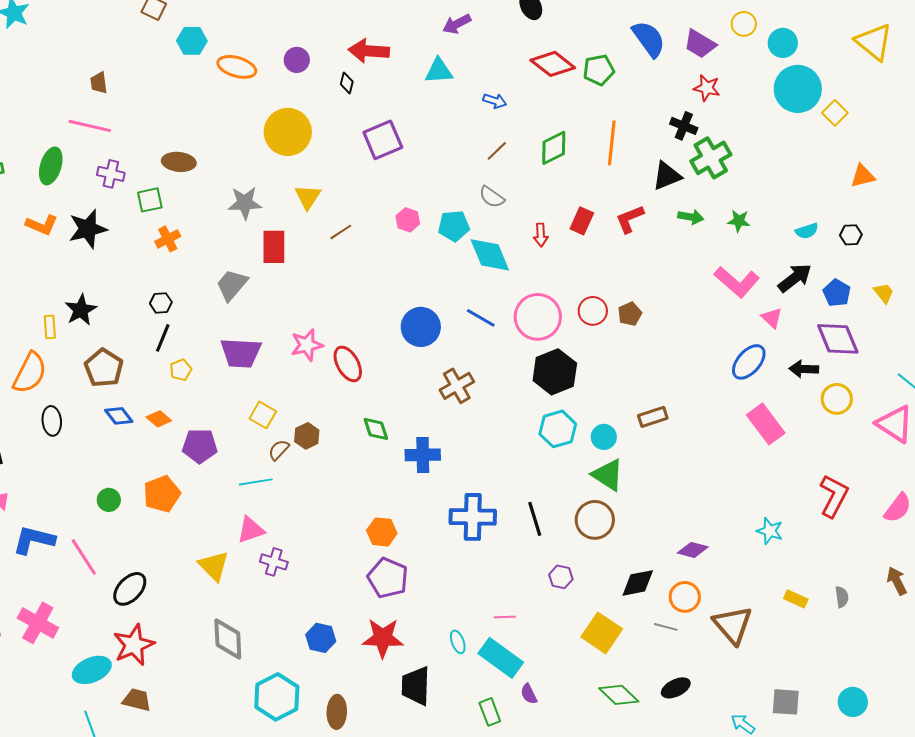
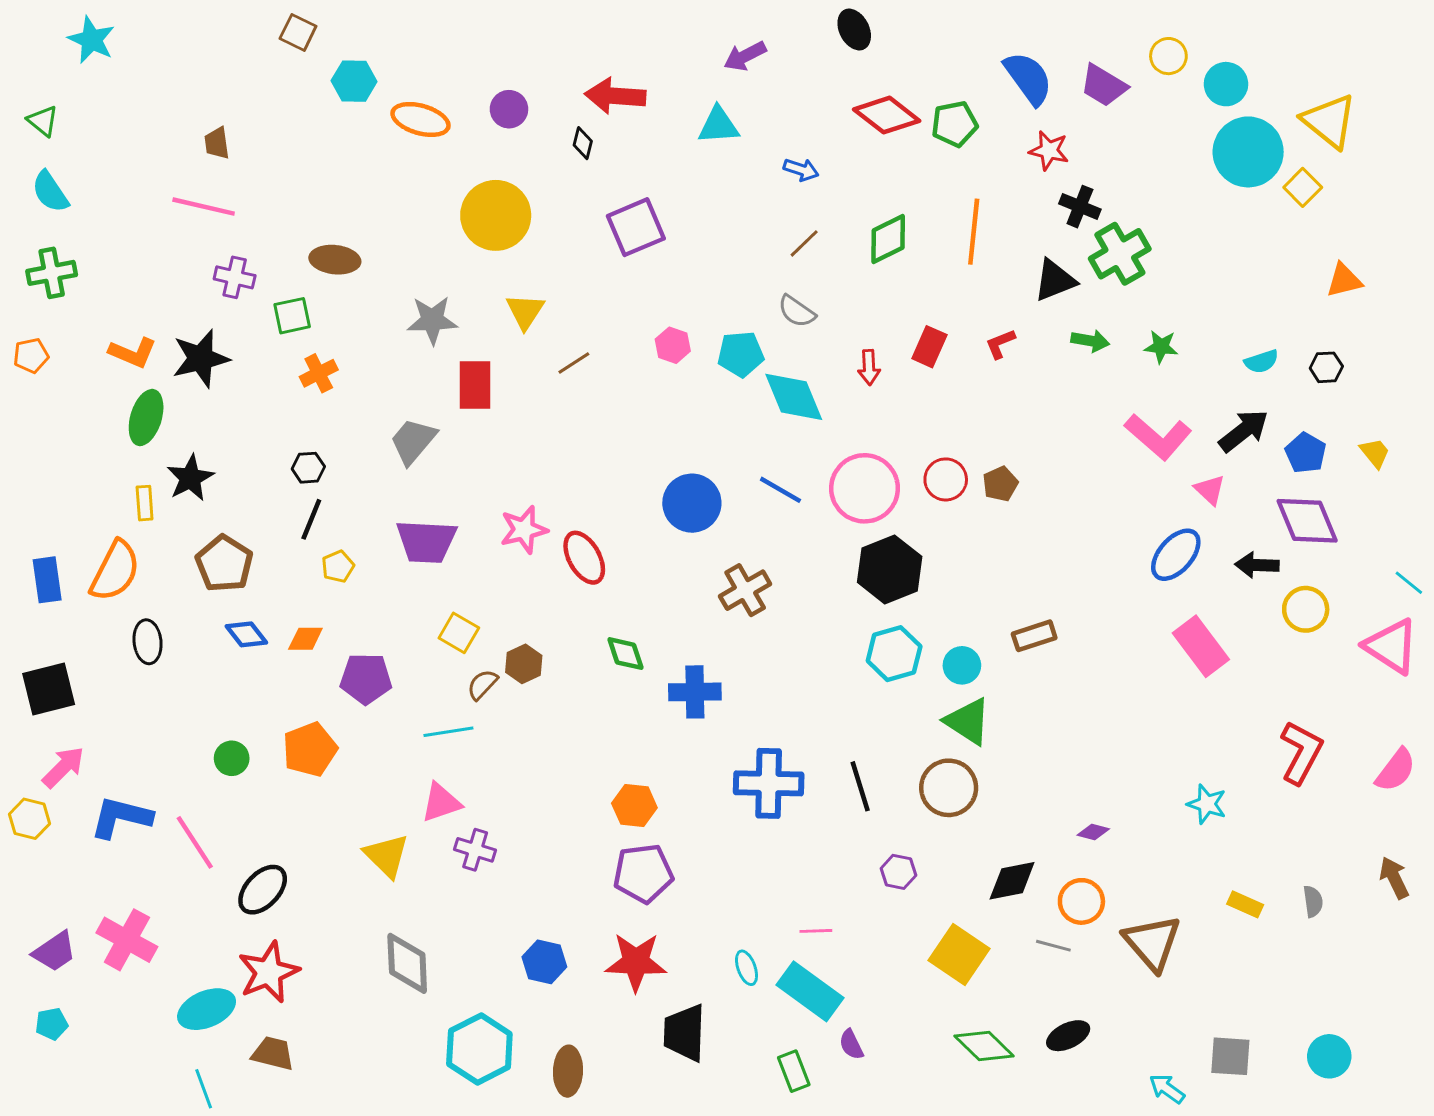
yellow triangle: (874, 42) -> (1329, 121), moved
red star: (707, 88) -> (1049, 150), moved
green ellipse: (51, 166) -> (146, 418), moved
red L-shape: (630, 219) -> (1000, 344), size x0.7
orange diamond: (159, 419) -> (305, 639), turned -40
purple diamond: (693, 550) -> (1093, 832), size x0.7
purple pentagon: (388, 578) -> (643, 873), turned -30

